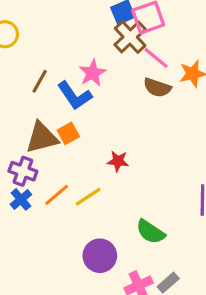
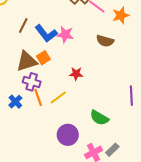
pink star: (92, 73) -> (65, 35), moved, turned -30
brown semicircle: (157, 88) -> (105, 41), moved
purple cross: (23, 171) -> (32, 82), moved
orange line: (57, 195) -> (38, 97), turned -66

